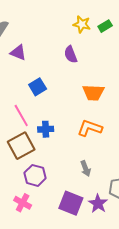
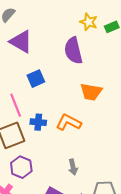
purple triangle: (18, 52) -> (21, 42), size x1.4
purple semicircle: (71, 54) -> (73, 51), size x1.5
orange L-shape: (90, 128) -> (69, 122), moved

